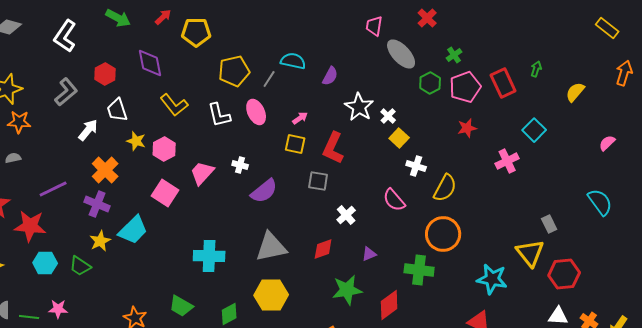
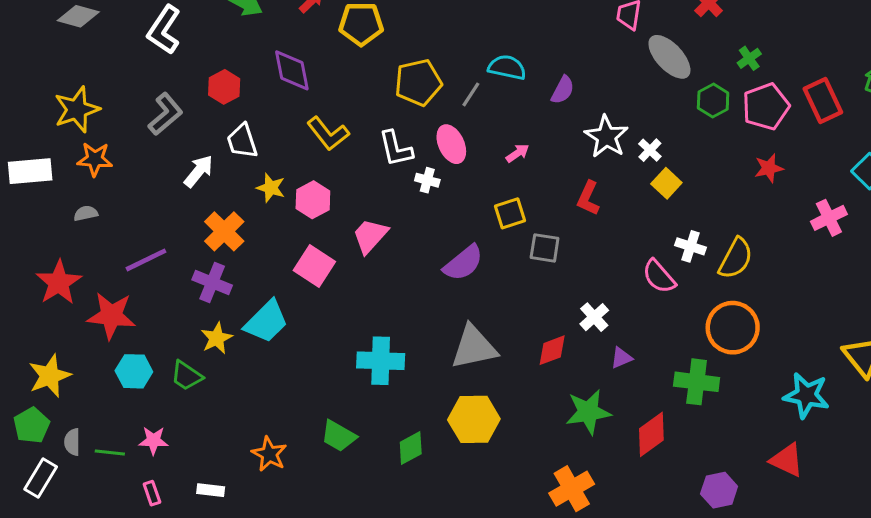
yellow square: (295, 144) -> (510, 213), moved, turned -30
red L-shape: (333, 148) -> (588, 198), moved, size x0.7
white cross: (240, 165) -> (427, 180), moved
white cross: (416, 166) -> (691, 246), moved
white cross: (346, 215) -> (594, 317), moved

